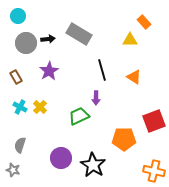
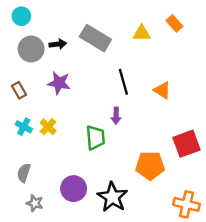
yellow triangle: (130, 40) -> (142, 33), moved
purple star: (49, 71) -> (59, 83), turned -30
green trapezoid: (79, 116) -> (95, 138), turned 110
gray star: (13, 170) -> (35, 203), moved

